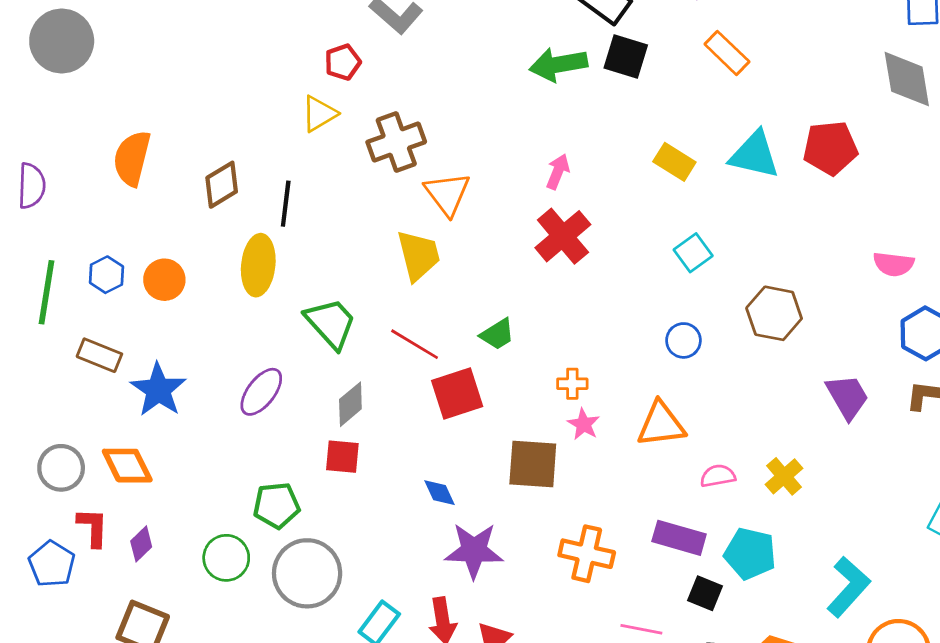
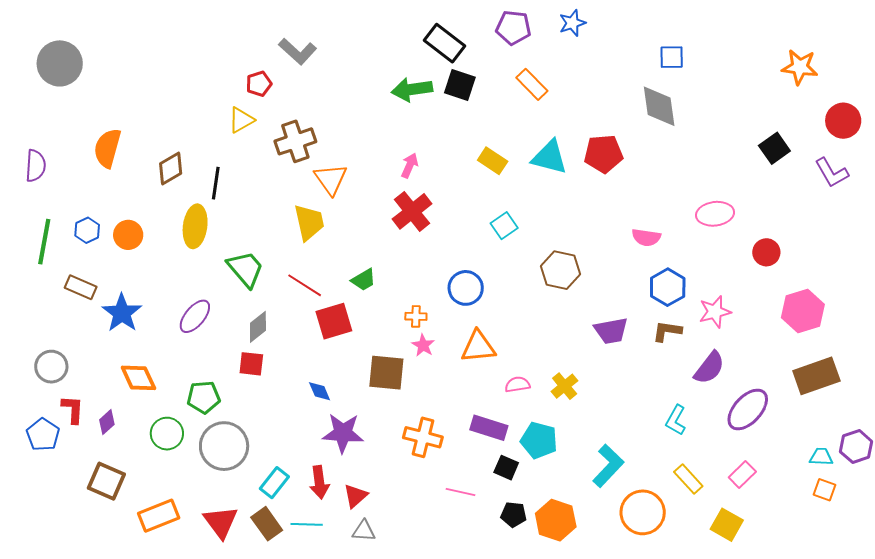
blue circle: (683, 340) -> (466, 288), moved, size x1.4
purple trapezoid: (847, 397) -> (611, 331), turned 108
orange diamond: (127, 466) -> (138, 378), moved

